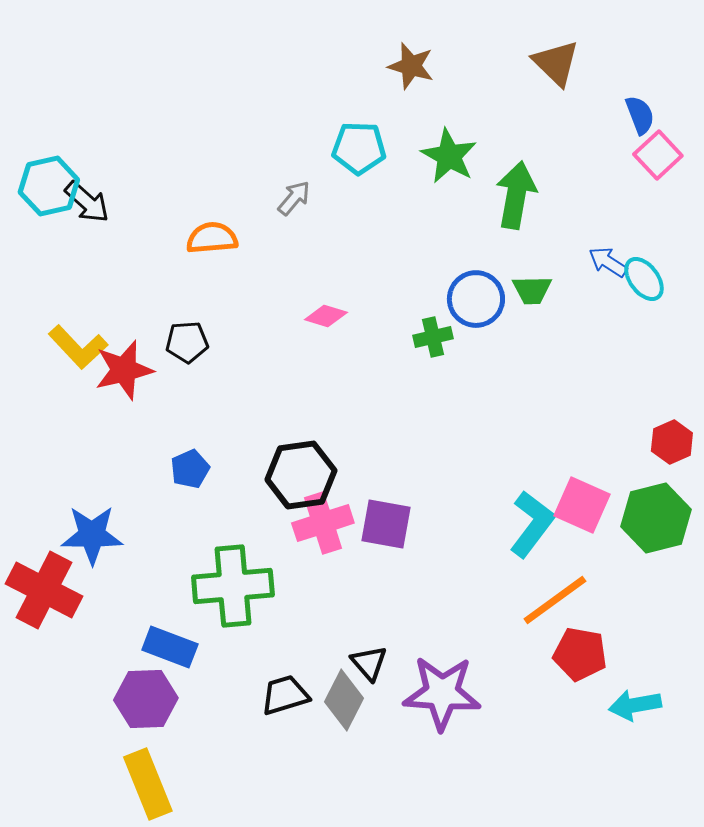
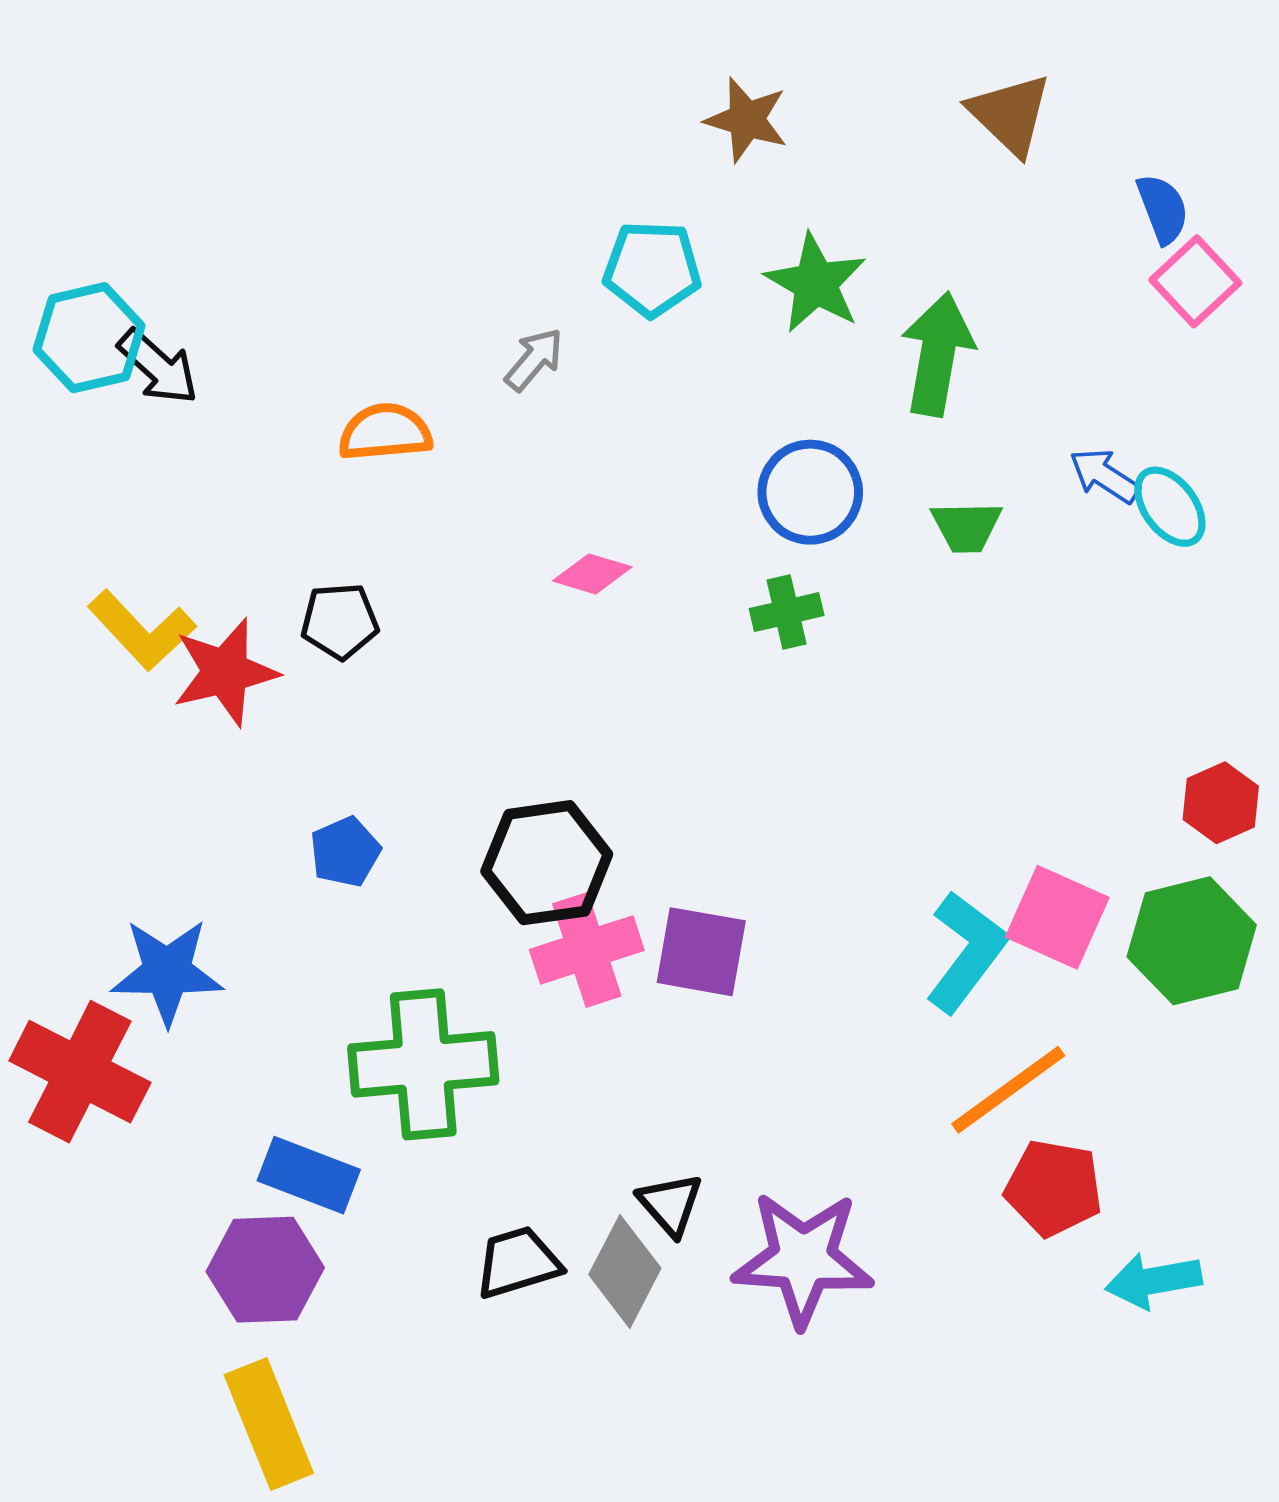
blue circle: (476, 299) -> (810, 492), moved

